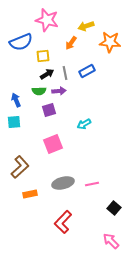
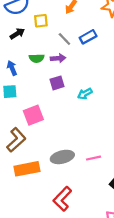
gray line: (65, 73) -> (64, 39), turned -32
black arrow: (47, 74) -> (17, 34), moved
purple square: (49, 110) -> (57, 83), moved
pink square: (53, 144) -> (33, 115), moved
orange rectangle: (30, 194) -> (27, 169), size x1.6

